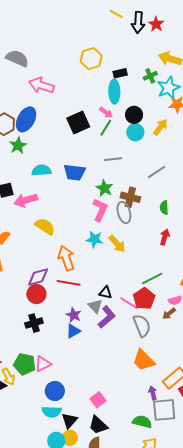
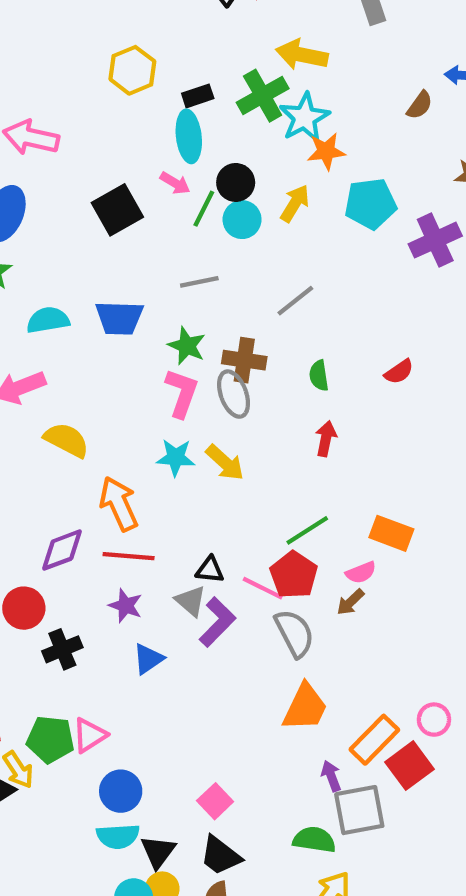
green cross: (150, 76) -> (263, 96), size x1.6
green line: (106, 128) -> (204, 209), moved
red circle: (36, 294) -> (24, 608), moved
purple star: (74, 315) -> (126, 606), moved
orange trapezoid: (144, 360) -> (305, 707), turned -105

